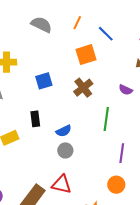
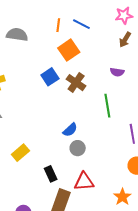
orange line: (77, 23) -> (58, 25), moved
blue square: (44, 81) -> (50, 77), moved
black rectangle: (35, 119) -> (51, 174), moved

